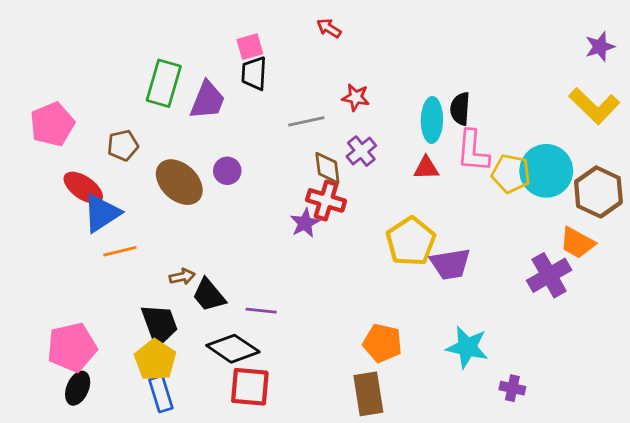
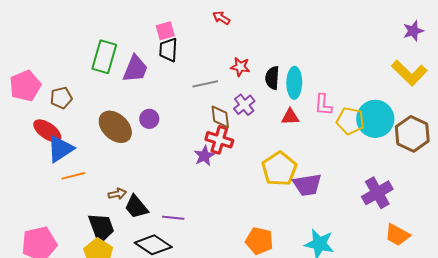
black semicircle: (460, 109) -> (272, 78), moved
brown pentagon: (123, 145) -> (61, 98), moved
pink L-shape: (473, 151) -> (323, 105), size x0.7
orange trapezoid: (577, 243) -> (397, 235), moved

